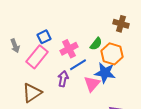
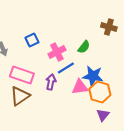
orange hexagon: (112, 54) -> (100, 92), moved
pink rectangle: (37, 57) -> (22, 75), moved, turned 70
pink triangle: (92, 84) -> (80, 87), turned 42

